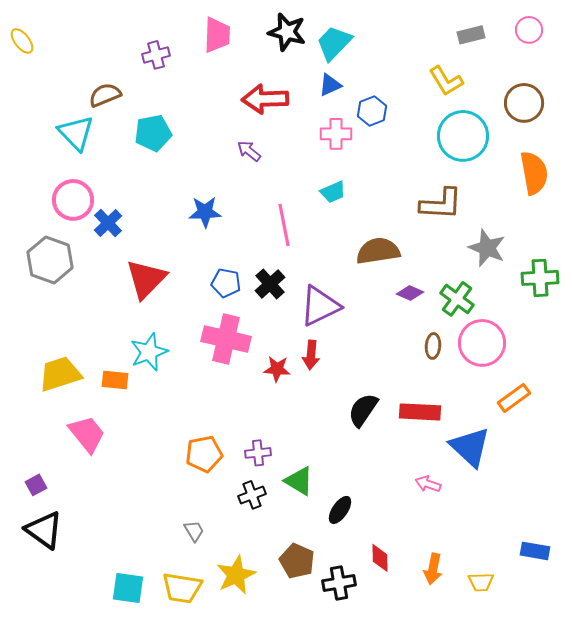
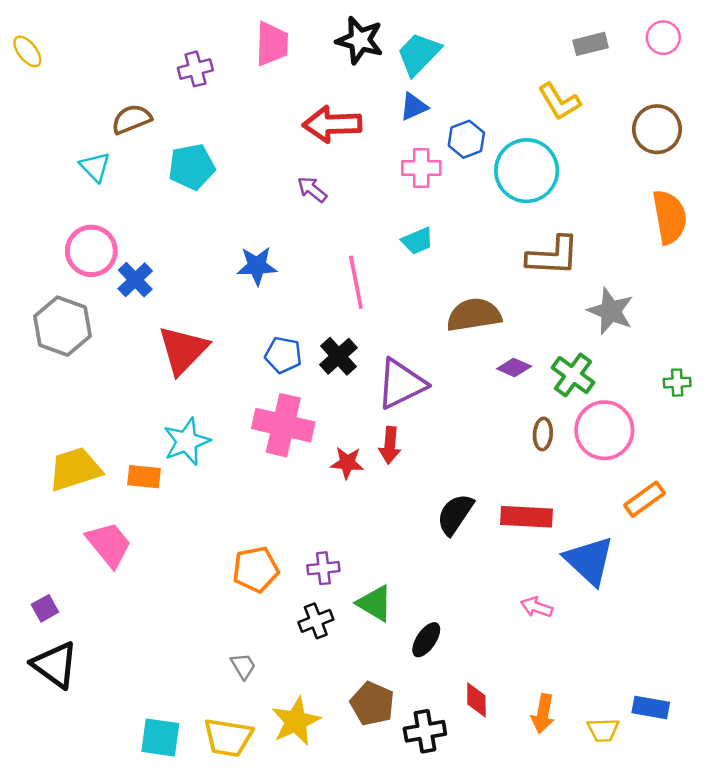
cyan triangle: (76, 133) -> (95, 167), size x0.7
cyan circle: (463, 136) -> (527, 171), moved
green cross: (540, 278) -> (677, 383), moved, size x0.6
blue rectangle: (535, 551) -> (651, 707), moved

